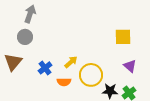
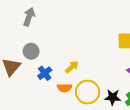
gray circle: (25, 37) -> (31, 51), moved
yellow circle: (91, 75) -> (88, 92), moved

